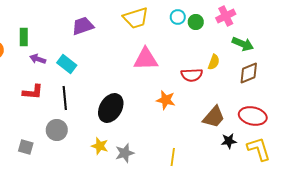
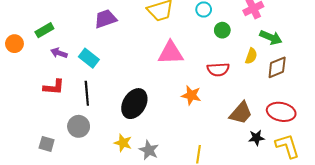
green circle: (196, 22) -> (222, 30), moved
green rectangle: (24, 37) -> (44, 30), turned 60
yellow semicircle: (214, 62) -> (251, 56), moved
gray star: (125, 153) -> (149, 150), turned -30

